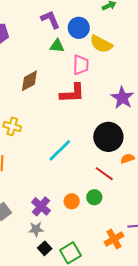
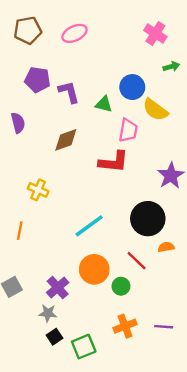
purple L-shape: (50, 19) -> (69, 92), moved
orange circle: (72, 201) -> (94, 269), moved, size x1.6
orange cross: (114, 239) -> (125, 326), moved

